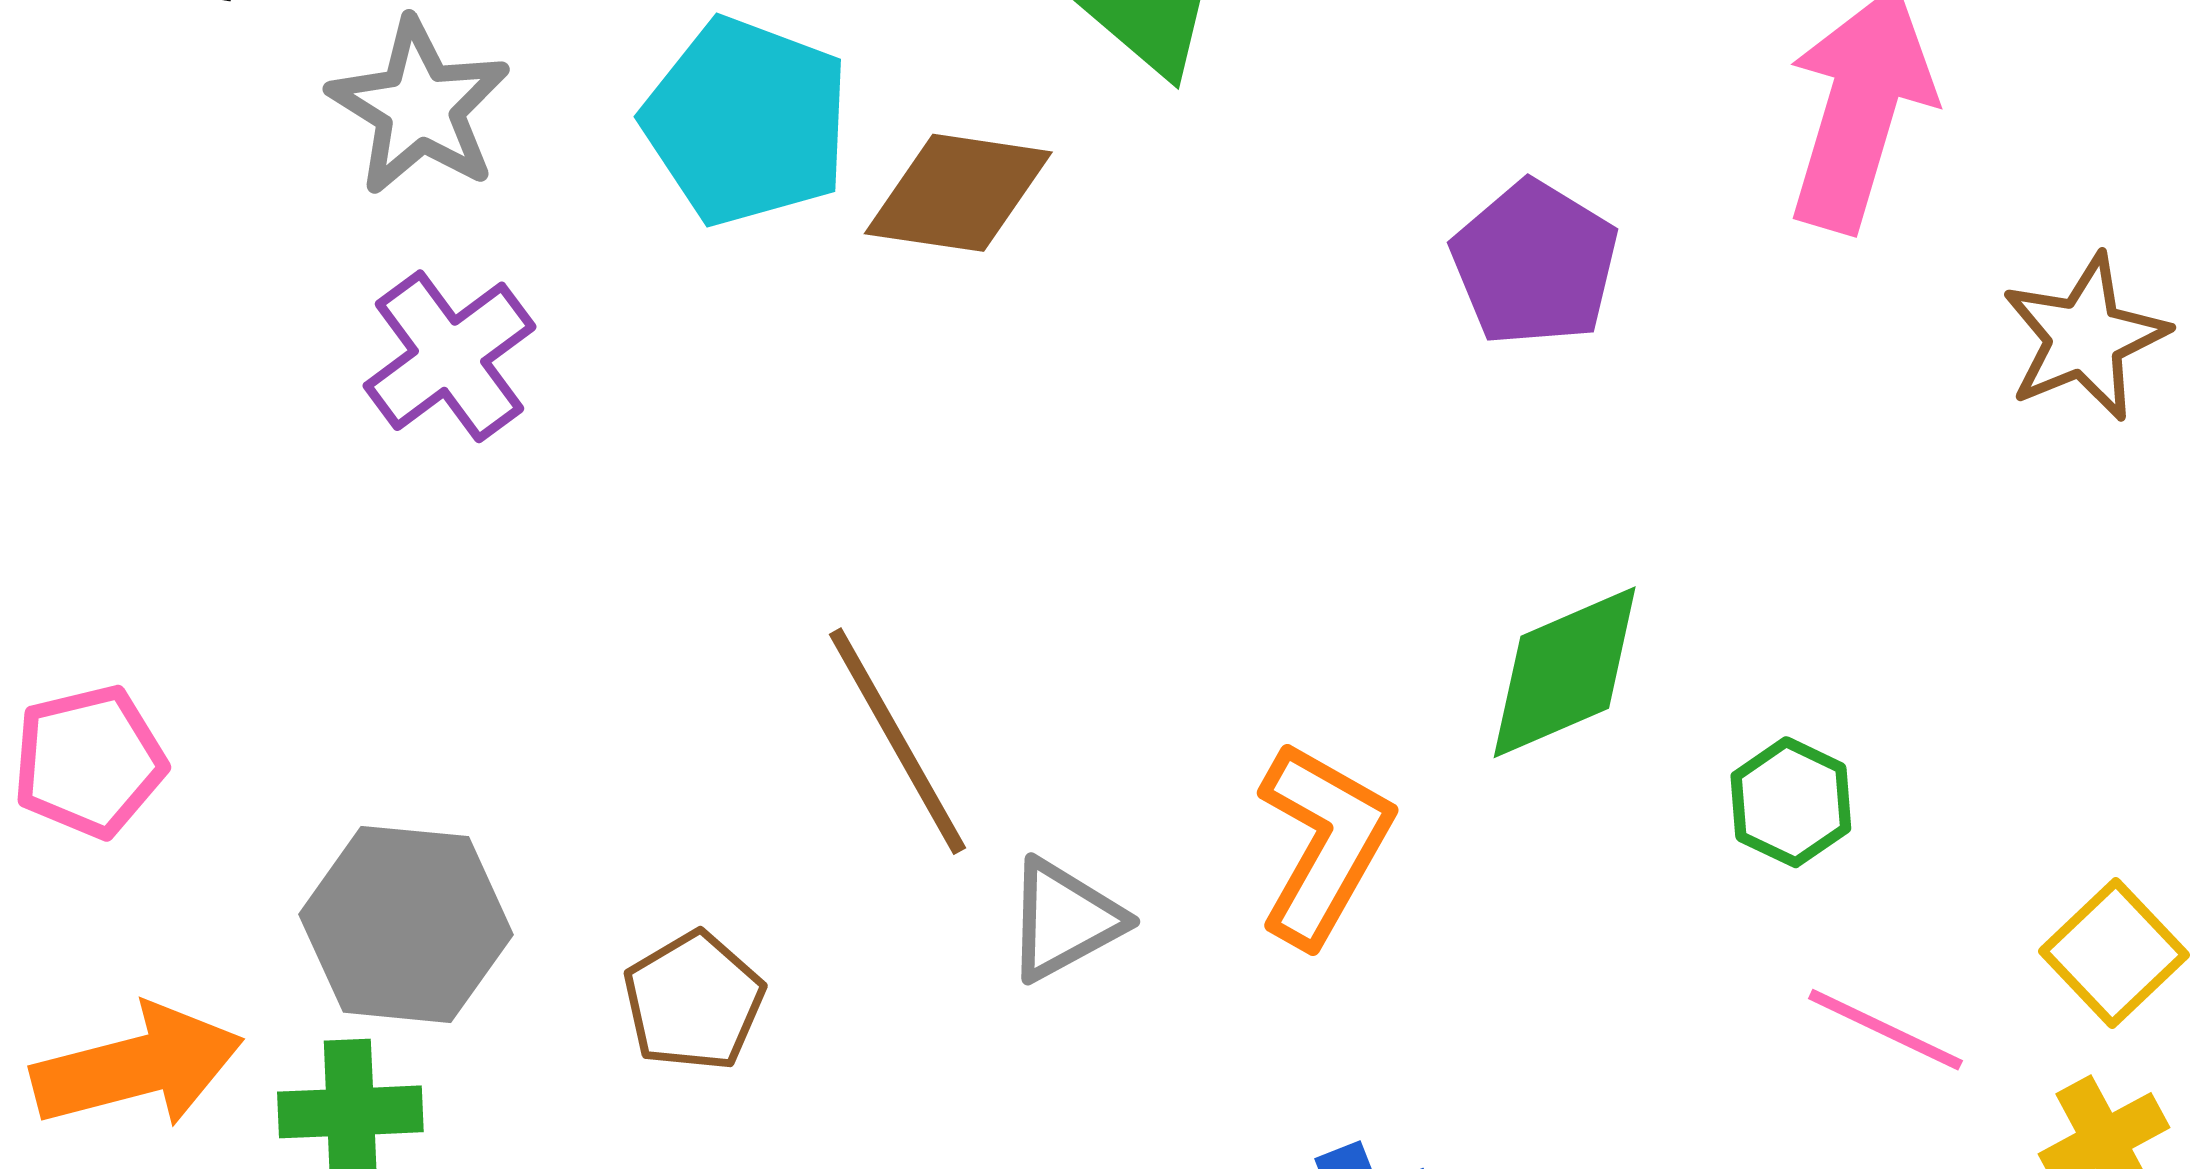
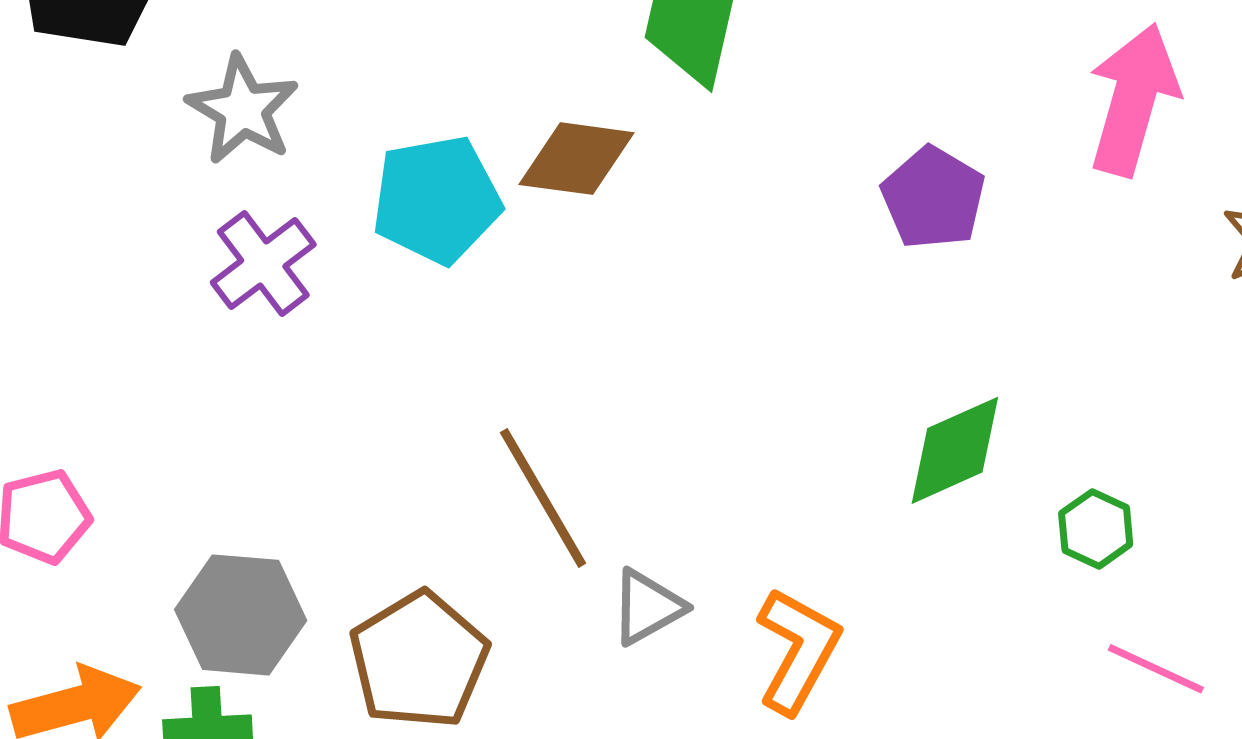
cyan pentagon: (747, 121) -> (437, 200), moved, turned -30
orange L-shape: (1324, 843) -> (798, 650), moved
brown pentagon: (694, 1001) -> (419, 660), size x1.6

